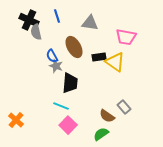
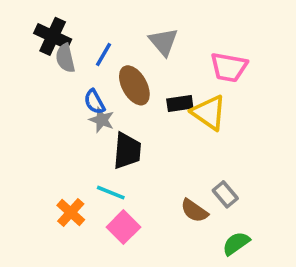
blue line: (57, 16) -> (103, 54), moved, turned 48
gray triangle: (90, 23) -> (163, 42), turned 42
orange cross: (16, 120) -> (71, 213), moved
green semicircle: (101, 134) -> (236, 243), moved

